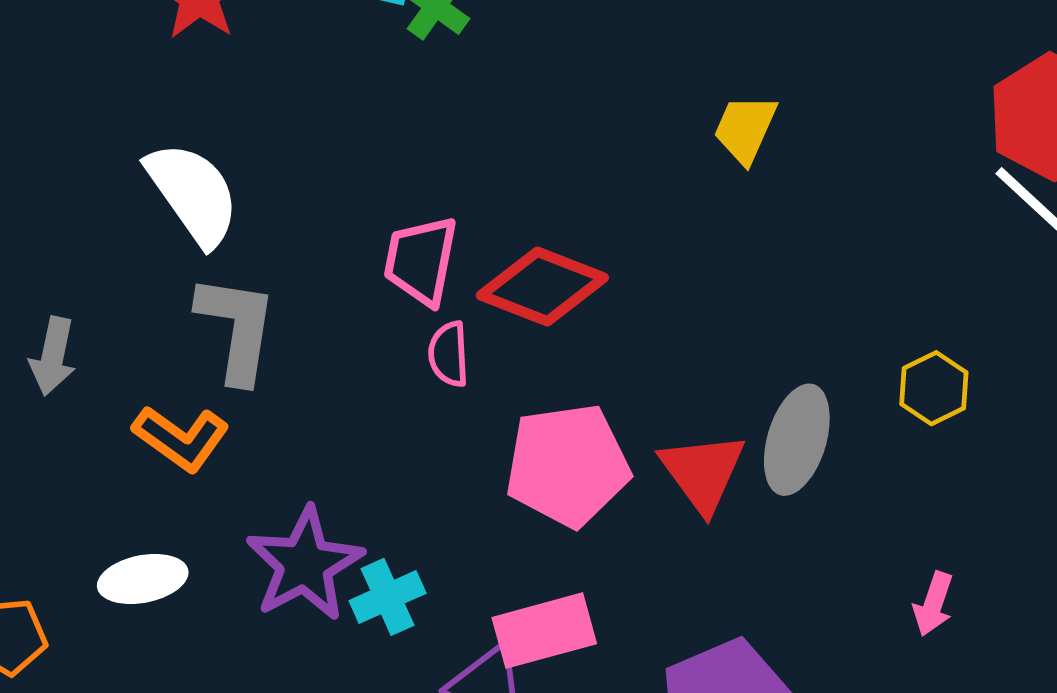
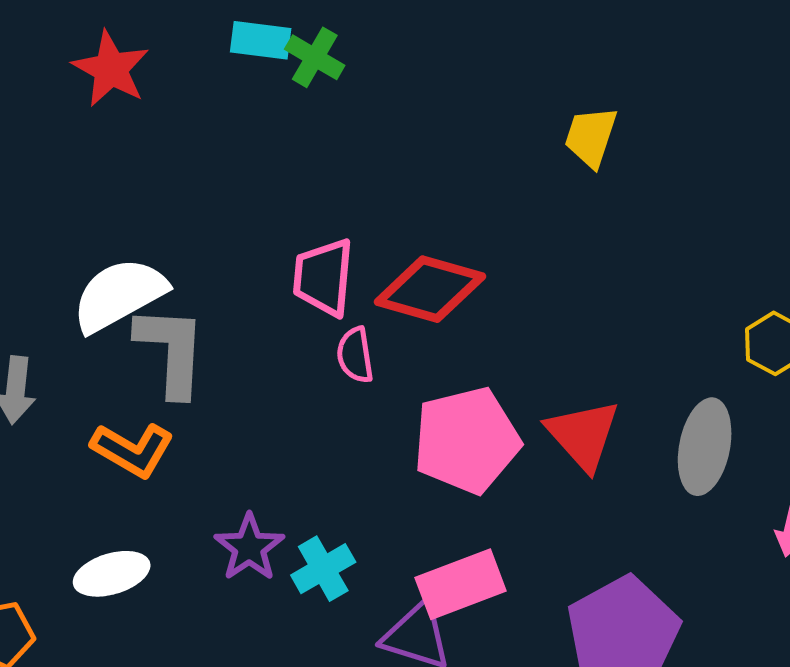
white semicircle: (193, 194) -> (119, 295), moved, turned -78
gray ellipse: (797, 440) -> (705, 447), moved
purple star: (305, 564) -> (249, 547), size x0.7

